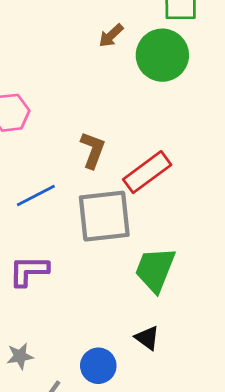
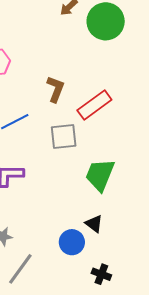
gray square: (104, 216) -> (64, 136), size x0.7
blue circle: (98, 366) -> (72, 242), moved

